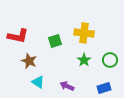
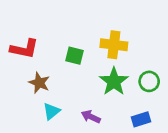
green square: (55, 41) -> (75, 56), turned 32
green star: (84, 60) -> (114, 81), size x1.5
cyan triangle: (38, 82) -> (51, 111), turned 48

